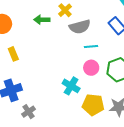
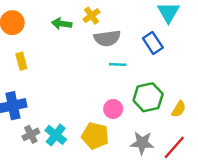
pink circle: (91, 68) -> (113, 109), moved
cyan cross: (71, 86) -> (56, 135), moved
yellow pentagon: (93, 105) -> (95, 136), moved

